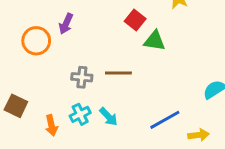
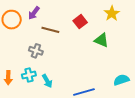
green triangle: (154, 41) -> (101, 40), moved
brown line: (118, 73) -> (50, 30), moved

